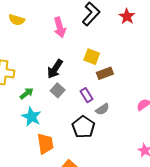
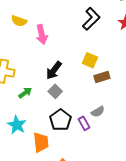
pink arrow: (60, 27) -> (42, 35), moved
purple rectangle: (87, 95) -> (84, 123), moved
cyan star: (31, 117) -> (17, 125), moved
black pentagon: (83, 127) -> (60, 120), moved

